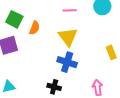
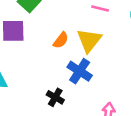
orange semicircle: (34, 28) -> (61, 40), moved

